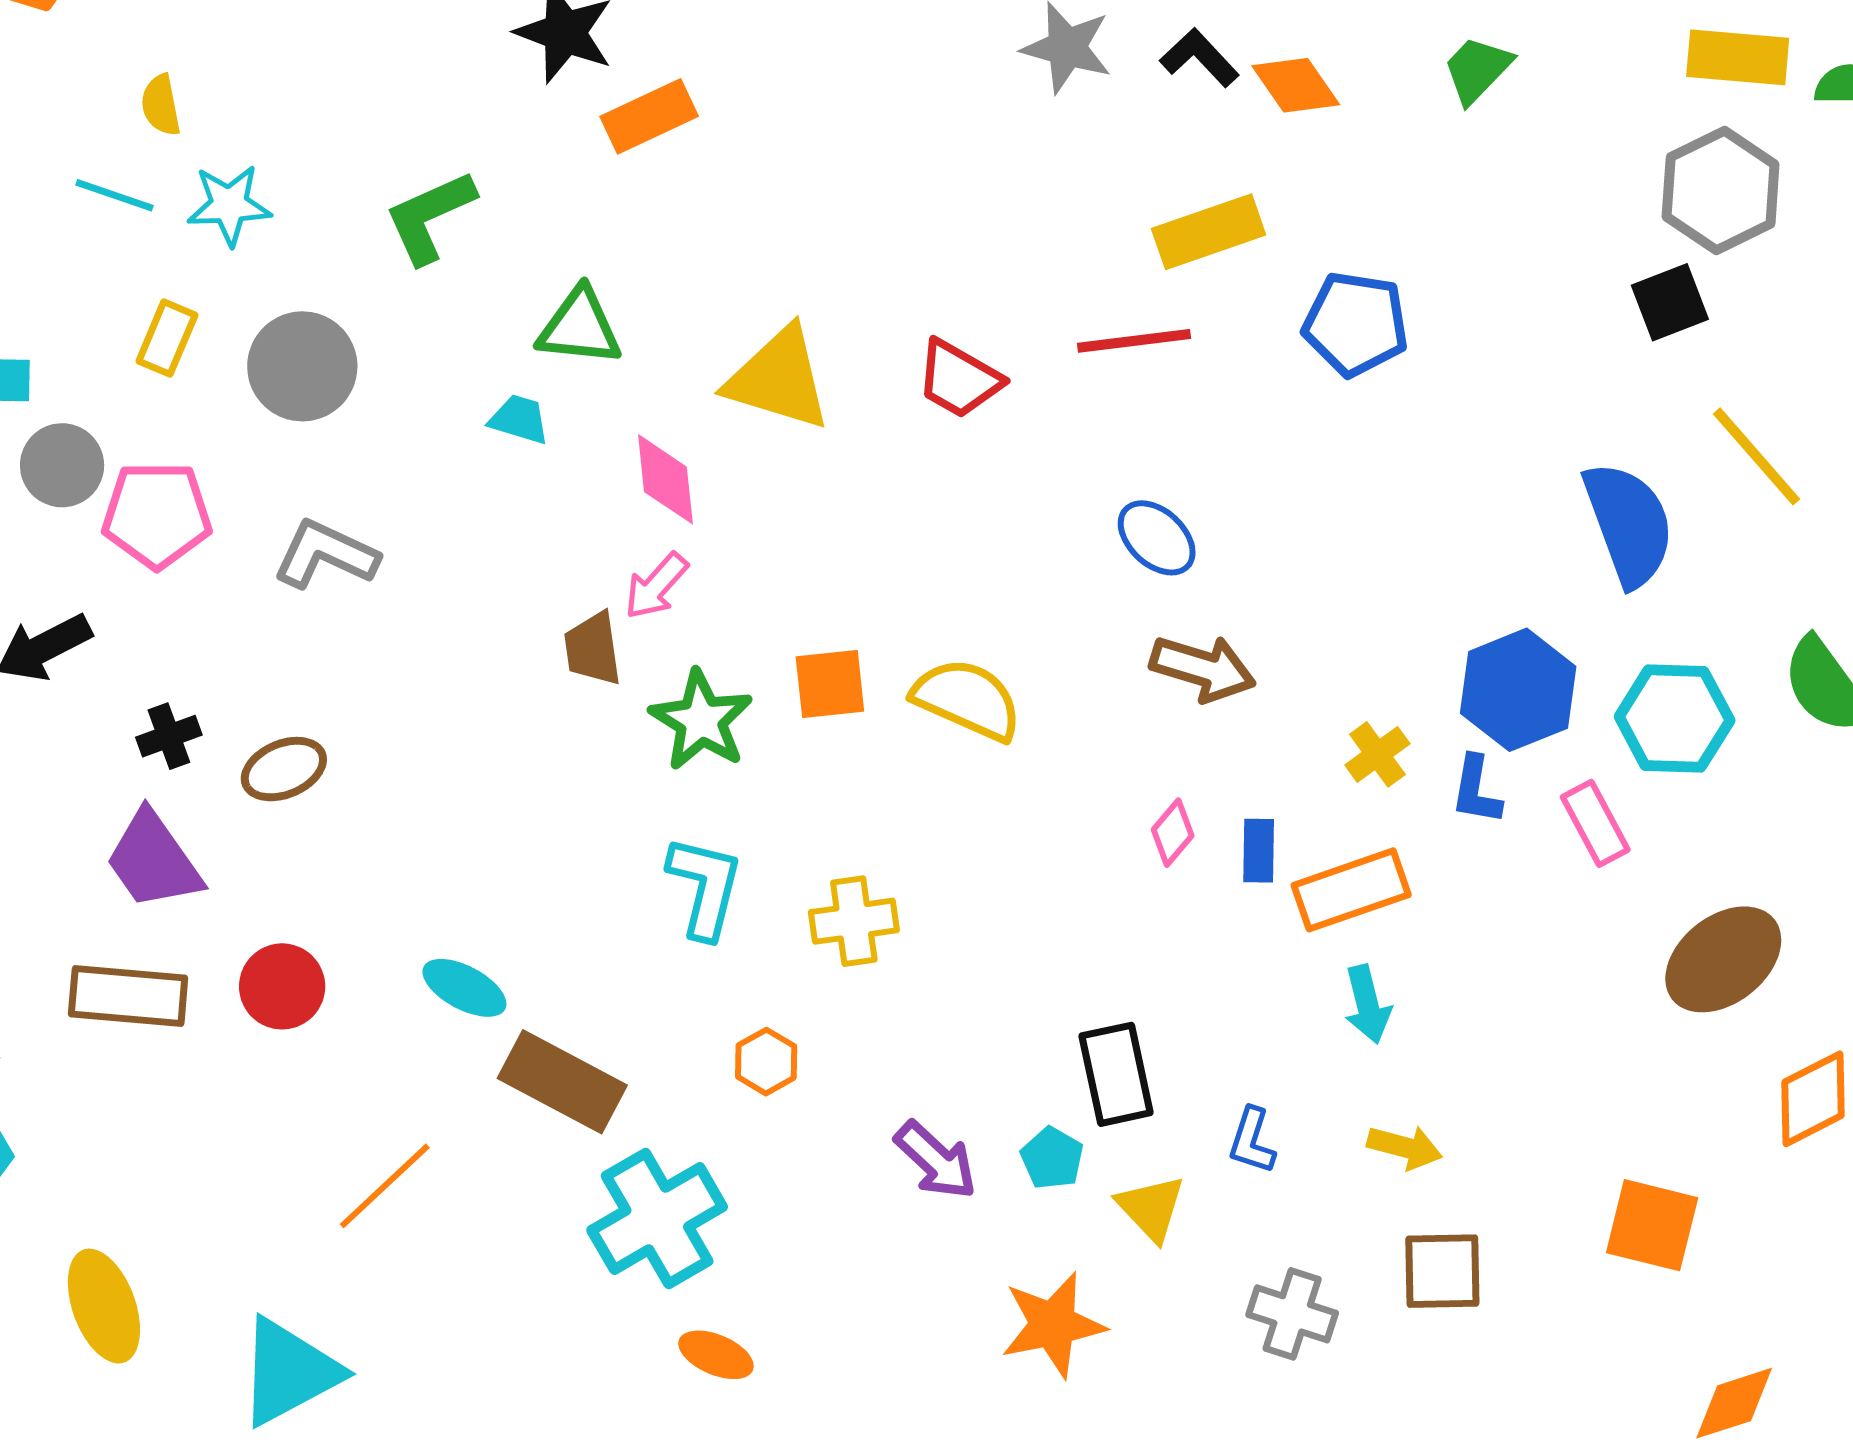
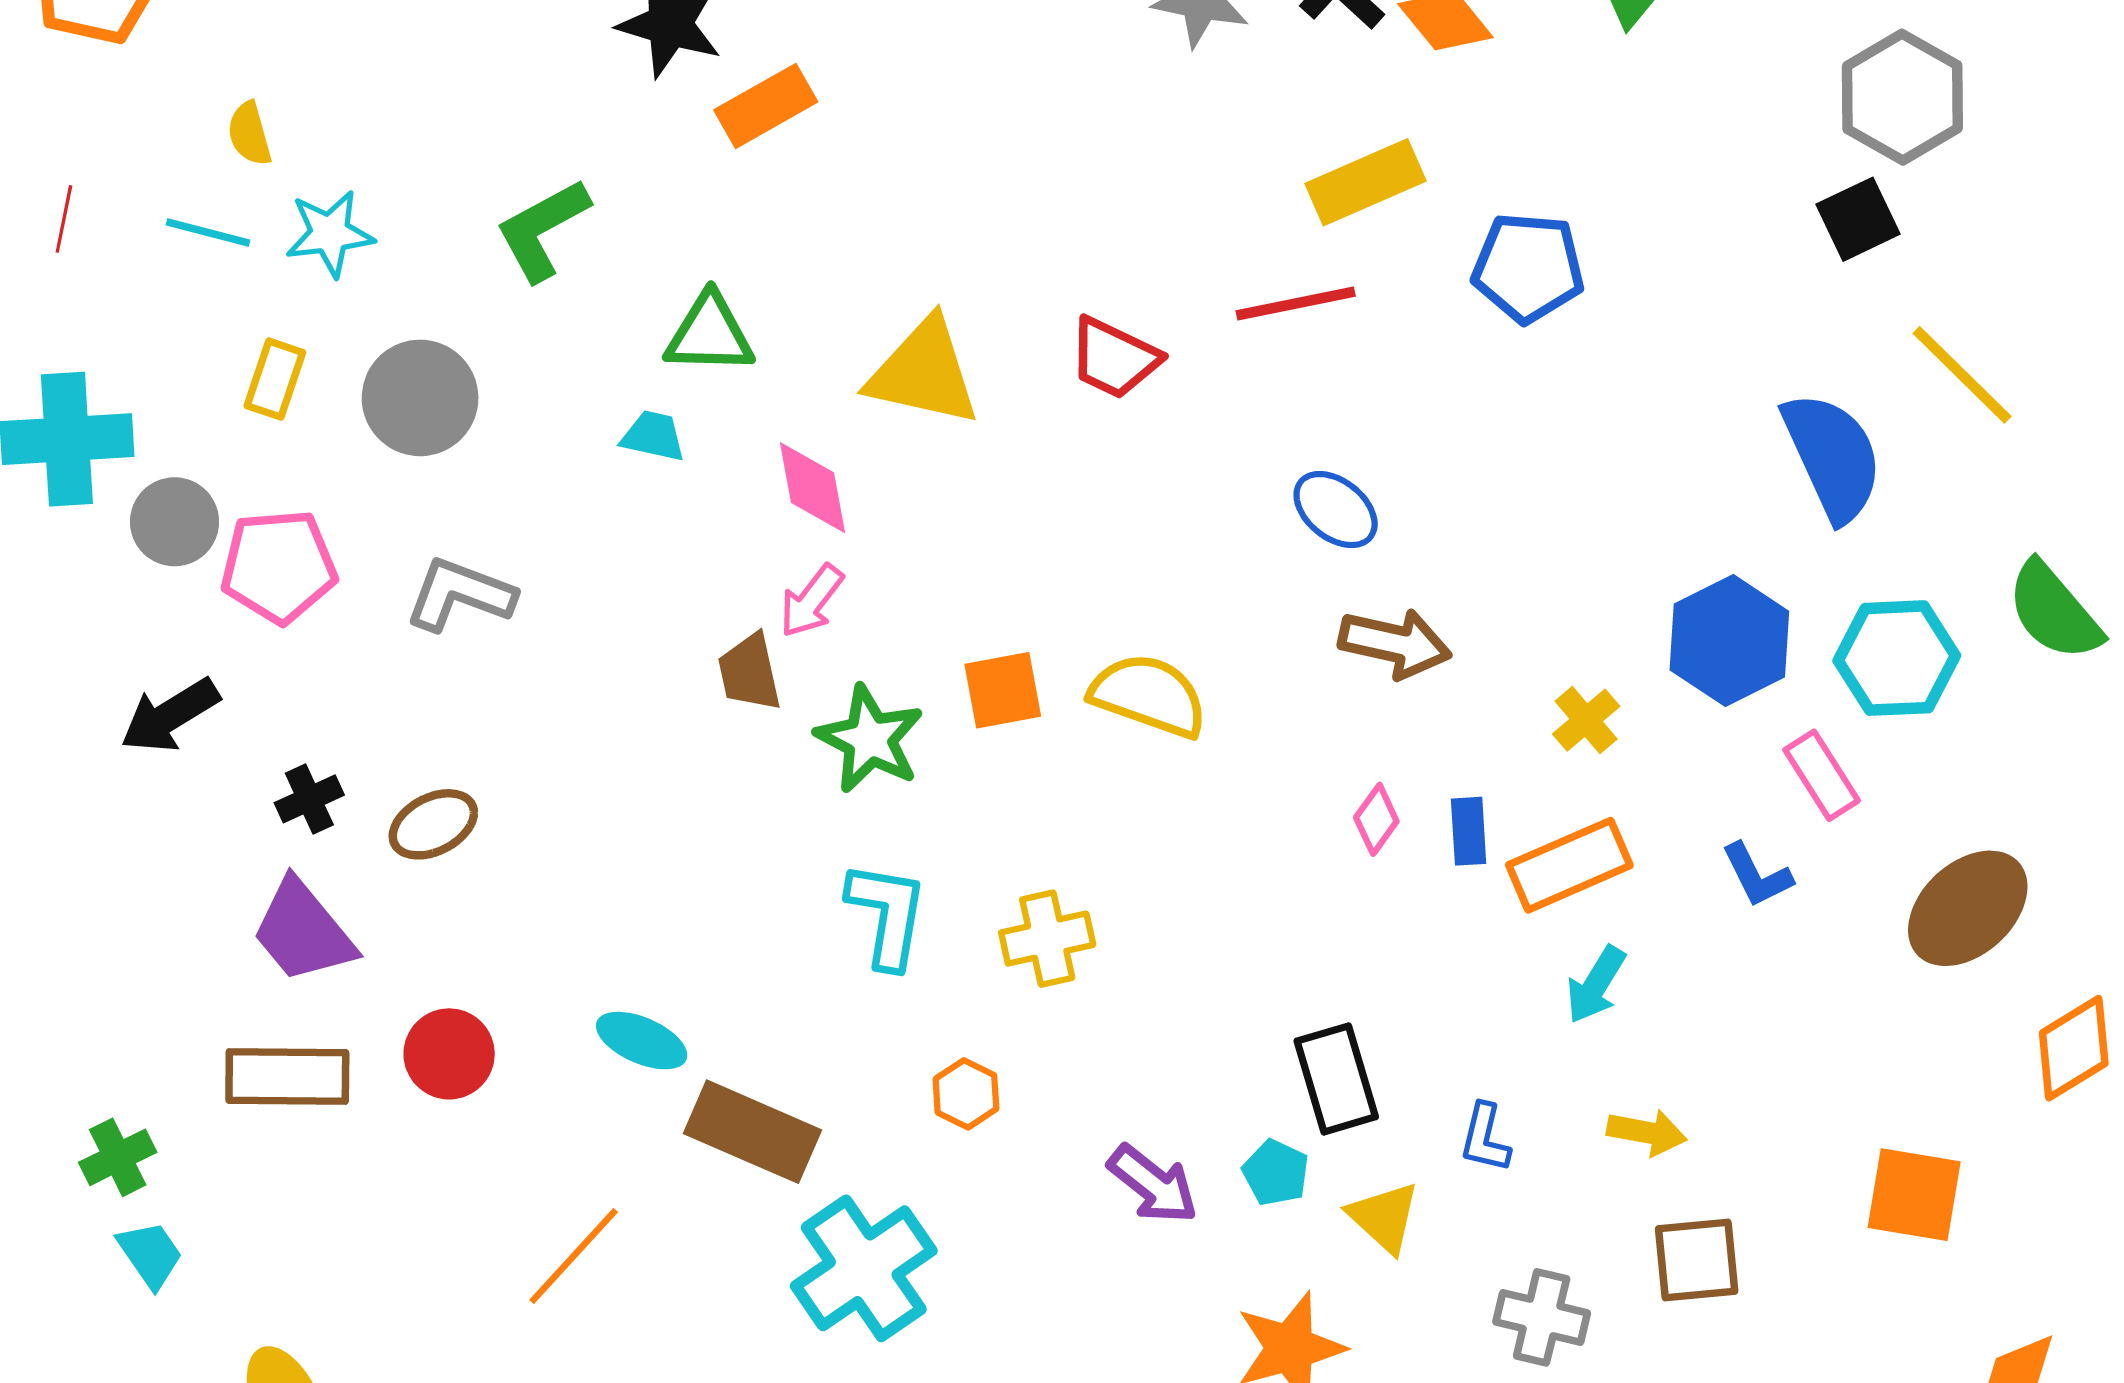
blue L-shape: (1476, 790) -> (1757, 875), moved, turned -32
cyan arrow: (1367, 1004) -> (1596, 985), turned 50

